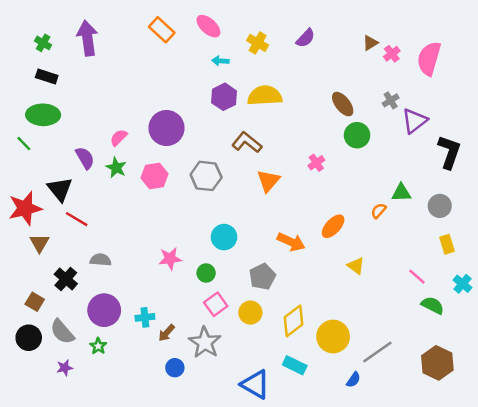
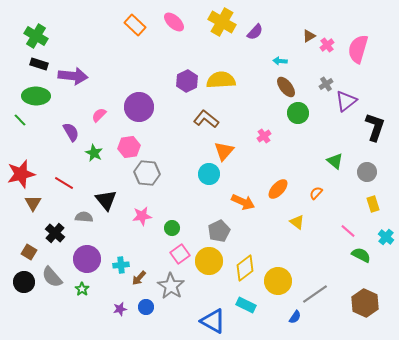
purple arrow: (87, 38) -> (73, 76), moved, turned 104
green cross: (43, 43) -> (36, 36), size x1.6
yellow cross: (258, 43) -> (222, 22), moved, size x1.5
cyan arrow: (220, 61) -> (280, 61), moved
green star: (116, 168) -> (94, 153), moved
gray hexagon: (206, 176) -> (147, 173), moved
black triangle: (60, 189) -> (106, 200), moved
green triangle: (401, 193) -> (335, 161), turned 42
orange semicircle: (379, 211) -> (316, 193), moved
cyan circle: (224, 237) -> (209, 174), moved
yellow circle: (250, 313) -> (209, 261), size x1.4
purple star: (65, 368) -> (120, 309), moved

